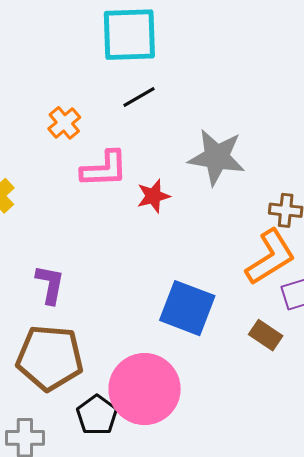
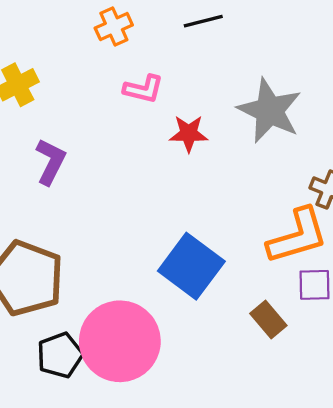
pink L-shape: (104, 169) -> (143, 89), size x0.7
purple L-shape: (50, 284) -> (51, 162), moved

